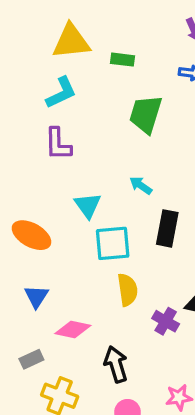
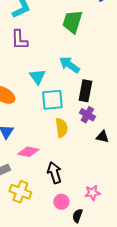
cyan arrow: (141, 185) -> (69, 65), size x1.5
purple cross: (166, 321) -> (87, 115), moved

